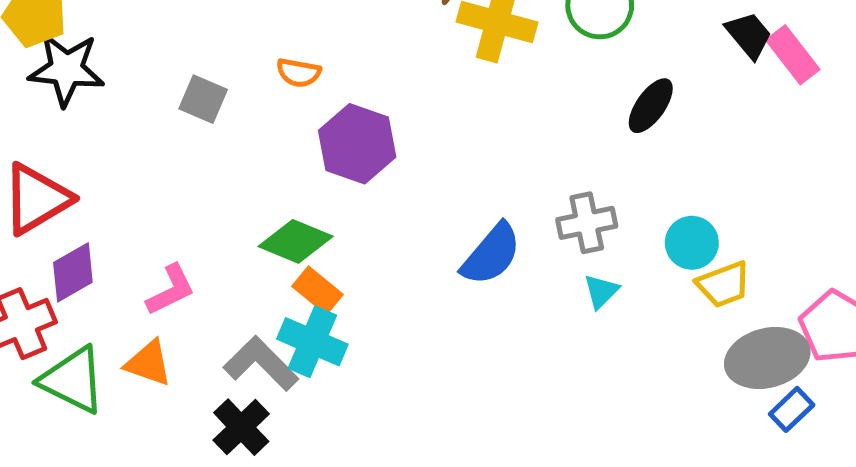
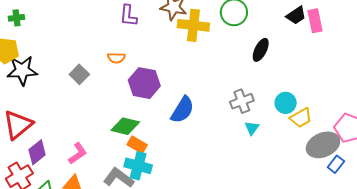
black trapezoid: (749, 35) -> (296, 15), turned 105
pink rectangle: (793, 55) -> (315, 21), turned 35
gray square: (203, 99) -> (79, 74), turned 30
blue semicircle: (491, 254) -> (182, 110), moved

